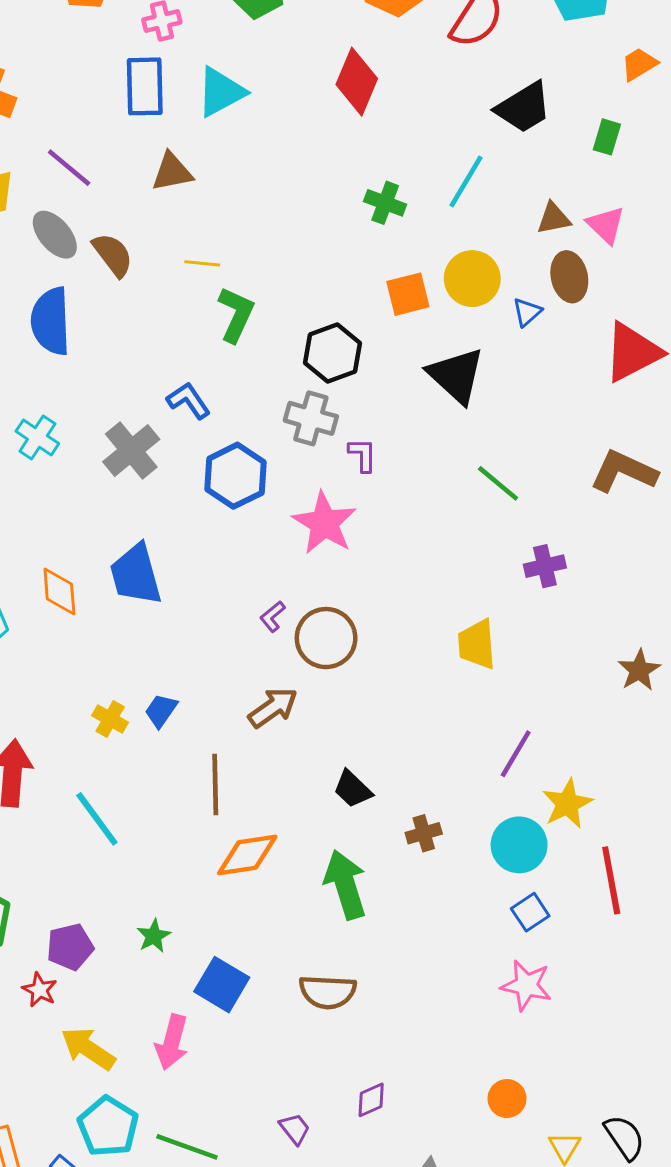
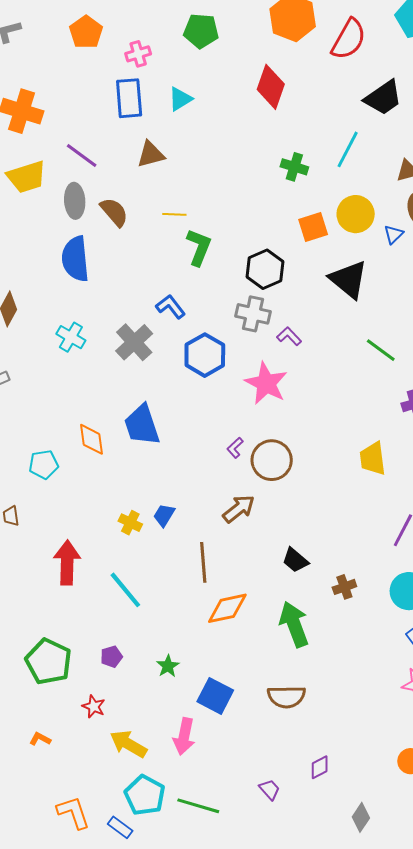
cyan triangle: (221, 92) -> (180, 99), size x0.7
gray ellipse: (55, 235) -> (75, 201), turned 40
purple L-shape: (363, 455) -> (289, 336), turned -40
purple pentagon: (70, 947) -> (111, 657), moved, size x0.7

